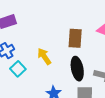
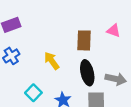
cyan square: (18, 69) -> (33, 93), moved

